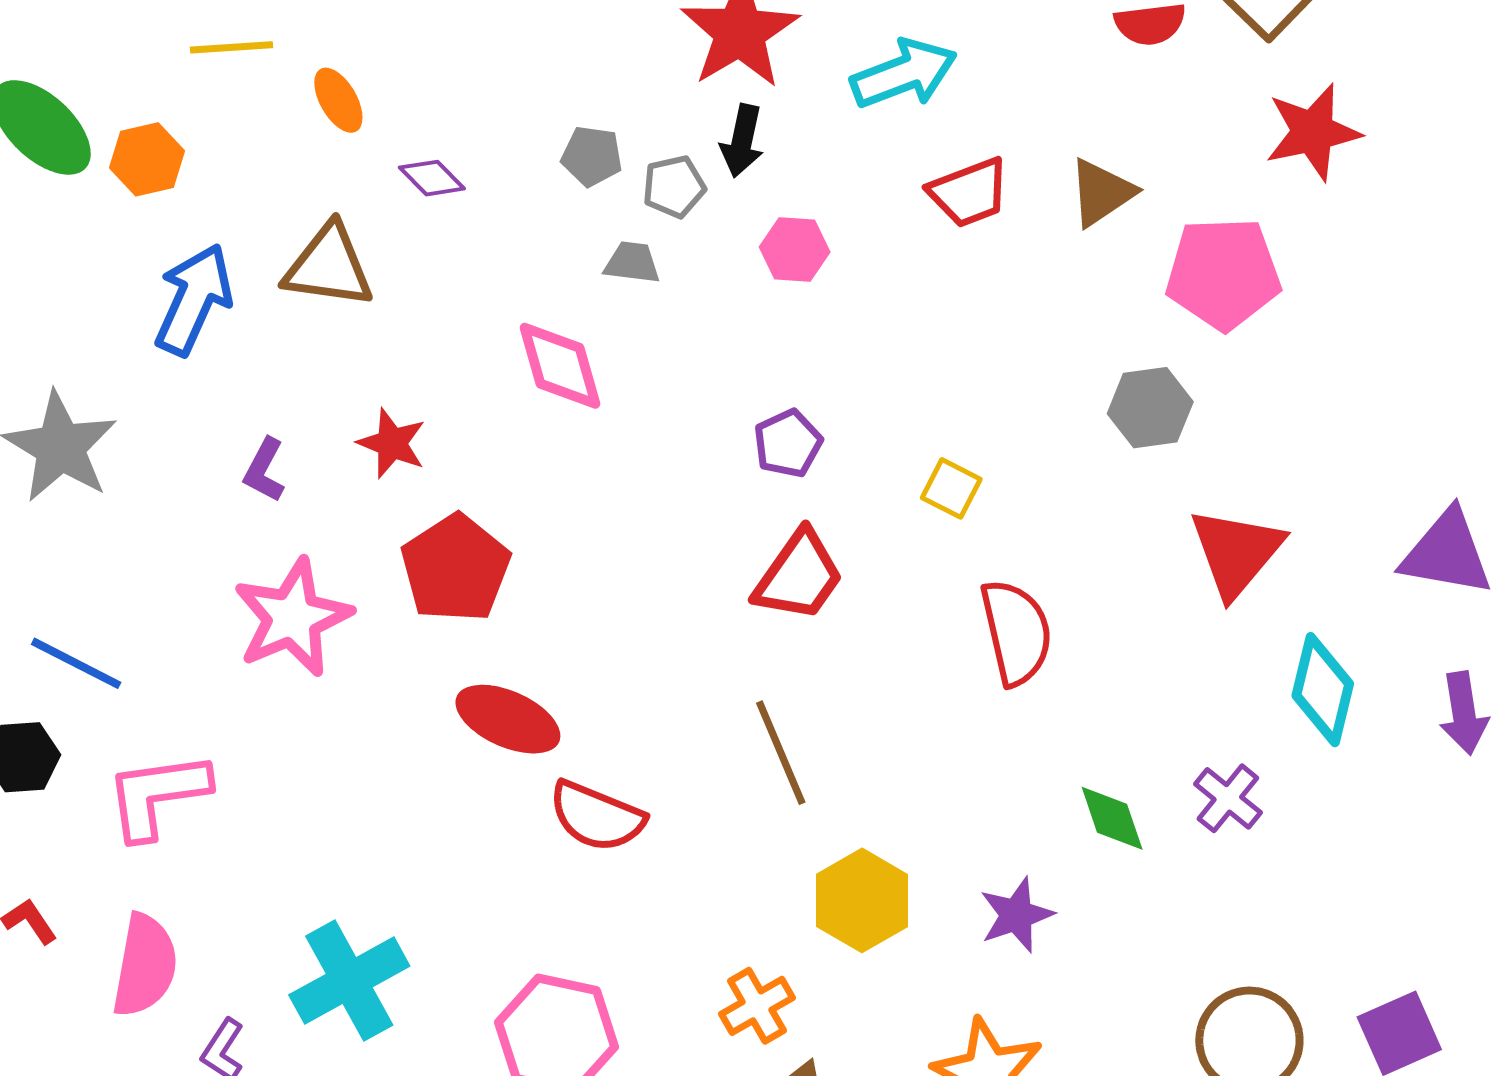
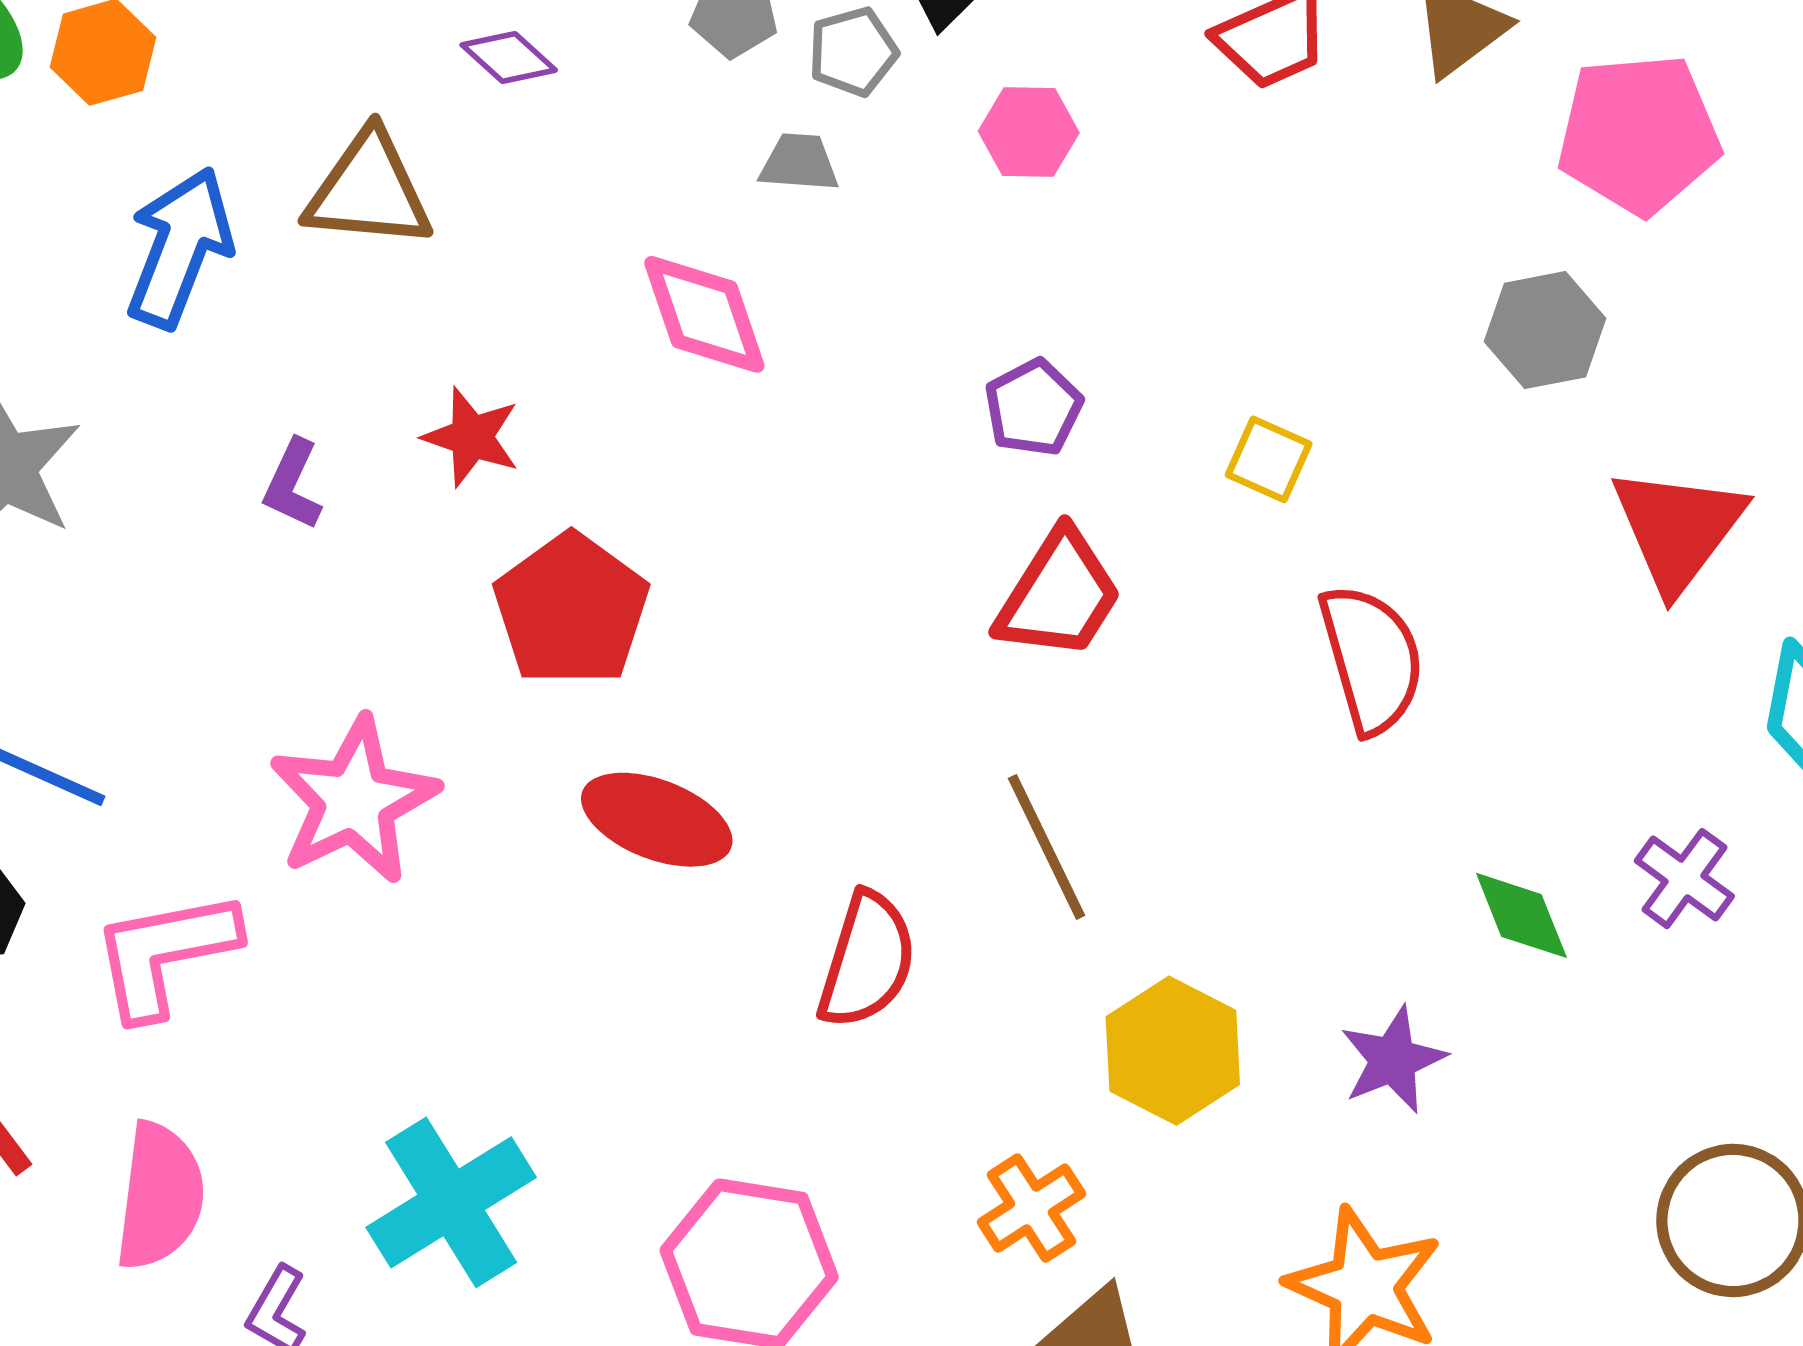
pink star: (292, 618) -> (354, 801), moved
red semicircle: (597, 816) -> (867, 960), moved, turned -92

